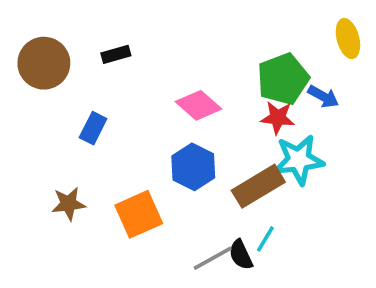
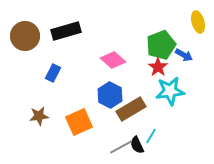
black rectangle: (116, 54) -> (66, 31), size x1.8
red star: (278, 118) -> (158, 67), turned 30
brown rectangle: (258, 186) -> (131, 109), moved

